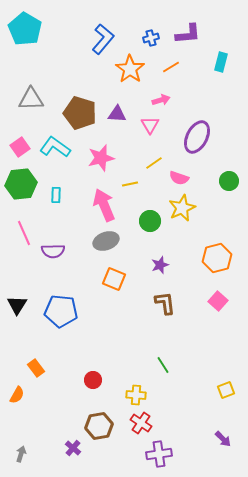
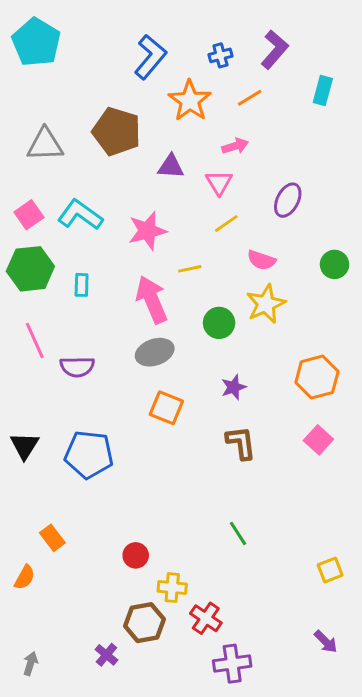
purple L-shape: (188, 34) -> (275, 50), turned -44
brown pentagon: (80, 113) -> (117, 131), moved
purple ellipse: (197, 137) -> (288, 200), size x0.7
yellow line: (154, 163) -> (226, 223), moved
yellow cross: (136, 395) -> (172, 588), moved

